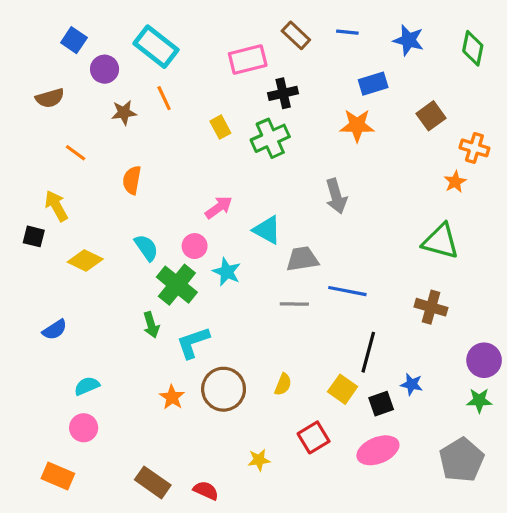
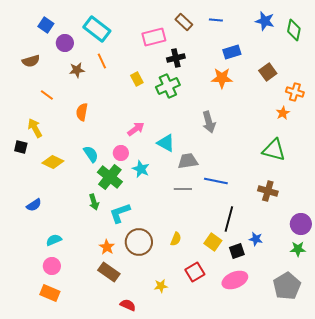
blue star: (408, 40) -> (265, 21), moved
orange rectangle: (58, 476) -> (50, 293), moved
brown rectangle: (153, 482) -> (109, 272), moved

